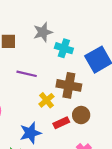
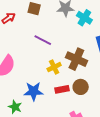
cyan cross: (64, 48) -> (84, 18), moved

